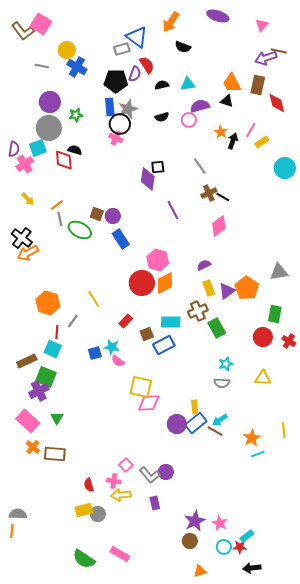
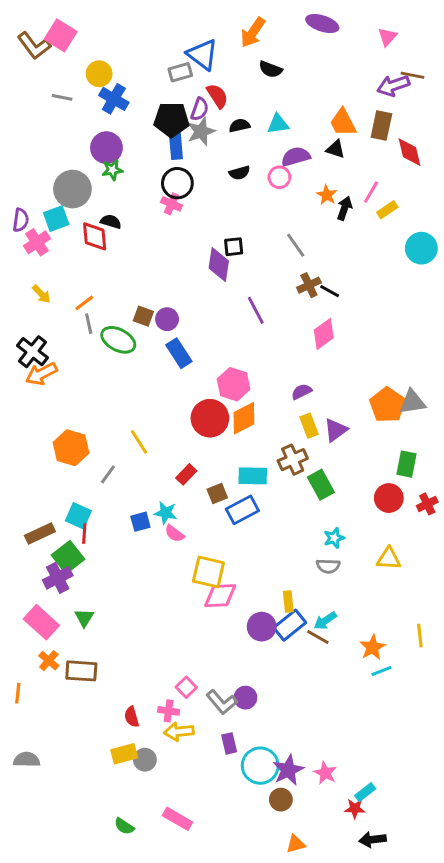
purple circle: (50, 102) -> (106, 148), moved
blue rectangle: (110, 107) -> (176, 146), moved
gray star: (128, 109) -> (201, 131), moved
orange pentagon: (247, 288) -> (387, 405), moved
red line: (57, 332) -> (84, 534), moved
red cross: (289, 341) -> (427, 504), turned 32
green square: (46, 377) -> (68, 557), turned 30
orange line: (12, 531) -> (18, 693), moved
cyan circle: (224, 547) -> (260, 766), moved, size x1.6
green semicircle: (84, 559) -> (124, 826), size x0.6

